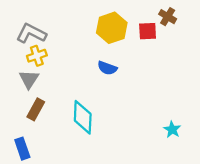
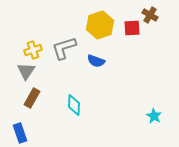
gray L-shape: (31, 33) -> (64, 48), moved, turned -44
cyan diamond: (83, 117) -> (74, 105), size x0.7

